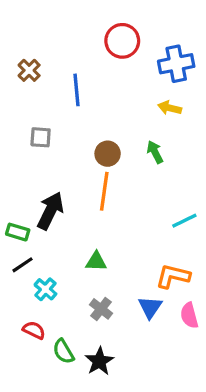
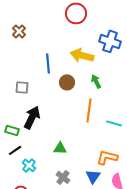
blue cross: (176, 64) -> (110, 41), moved, turned 30
blue line: (76, 90) -> (48, 63), moved
yellow arrow: (170, 108) -> (82, 55), moved, size x1.6
gray square: (41, 137) -> (22, 87), moved
orange line: (104, 191) -> (89, 110), moved
cyan line: (184, 221) -> (114, 123), turned 42

